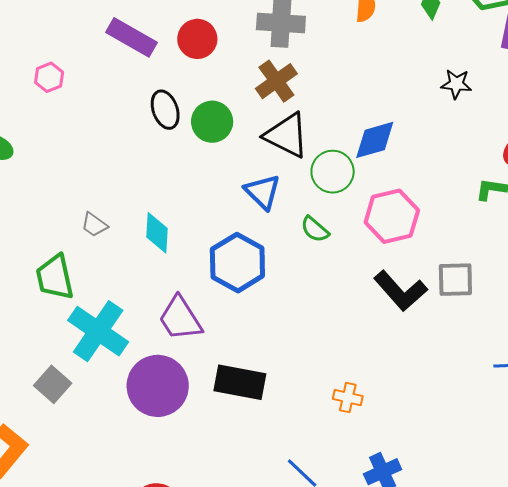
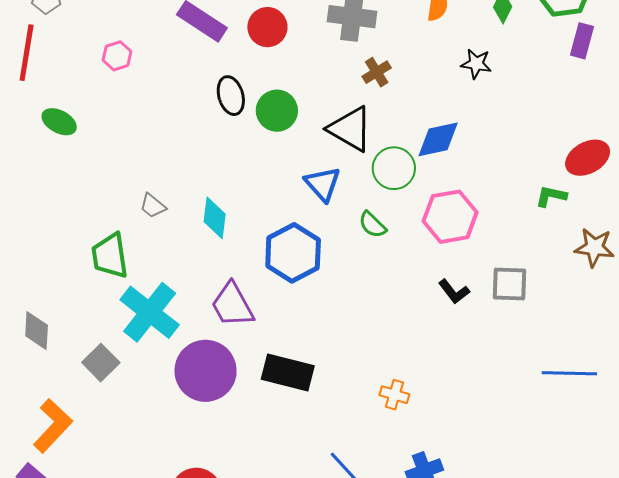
brown cross: (276, 81) -> (377, 72), moved, size x0.7
black star: (456, 84) -> (476, 64), moved
black L-shape: (400, 291) -> (454, 292), size x0.6

